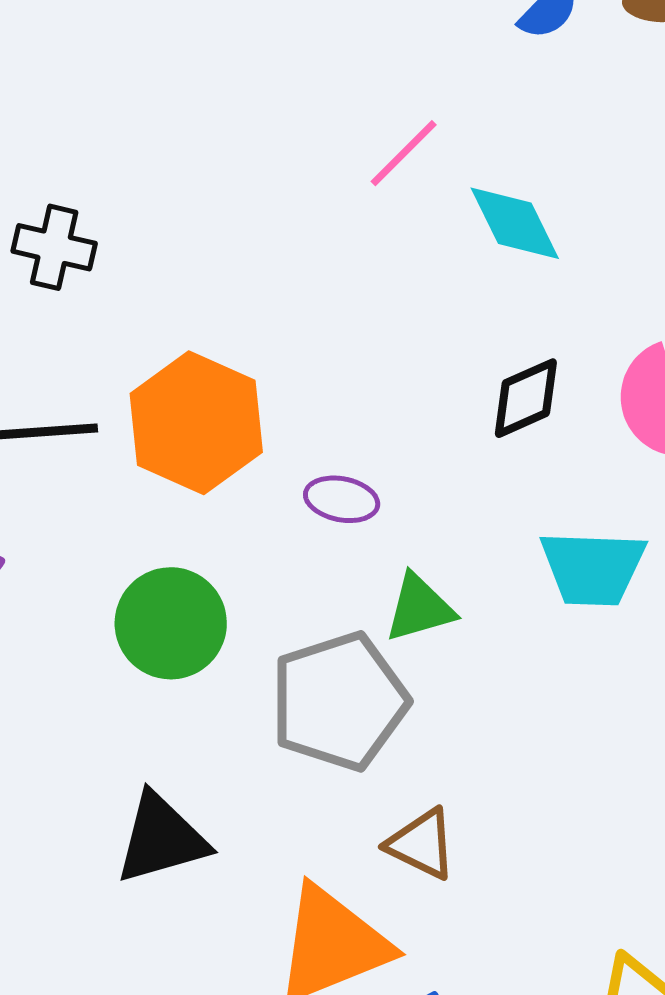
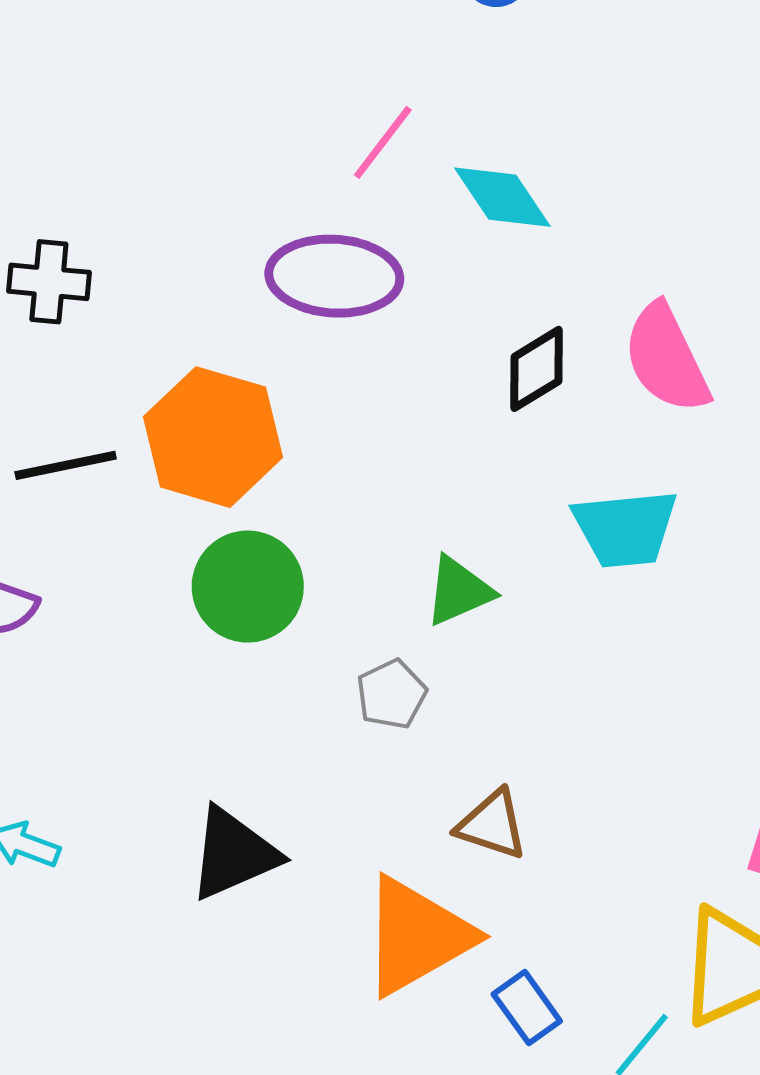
purple ellipse: (342, 499) -> (334, 276), moved, size x1.8
green circle: (171, 623) -> (248, 587), moved
gray pentagon: (339, 701) -> (391, 694), size x0.5

